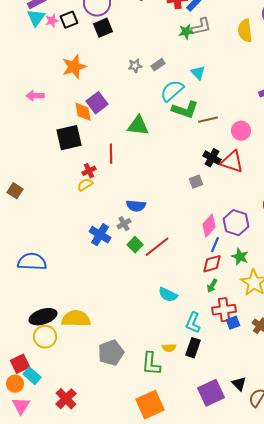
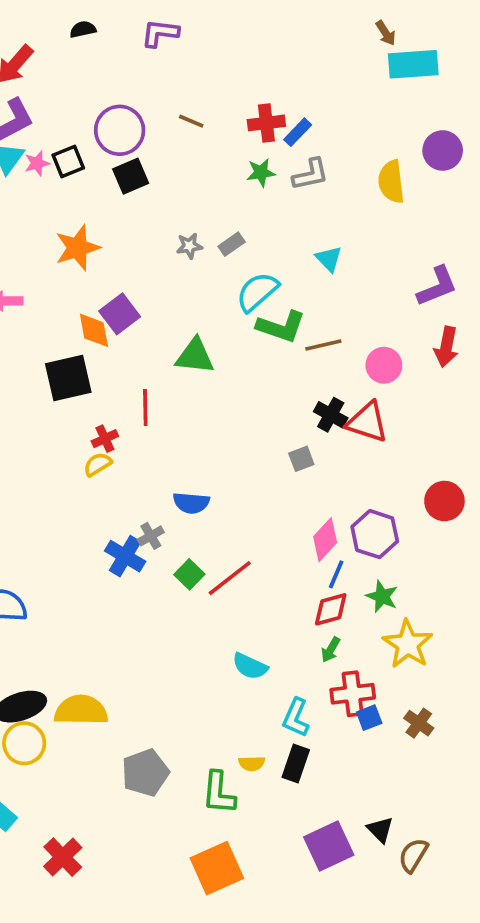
green star: (186, 32) -> (261, 173), moved
cyan triangle: (198, 73) -> (329, 259), moved
gray cross: (124, 224) -> (151, 536), moved

